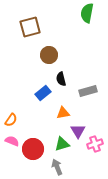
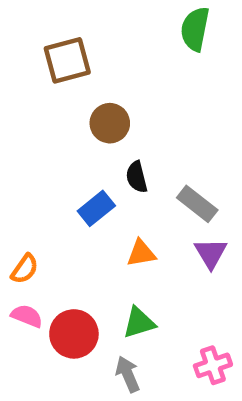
gray rectangle: (88, 91) -> (197, 204), turned 54
purple triangle: (78, 131) -> (211, 253), moved
pink cross: (95, 144) -> (213, 365), moved

